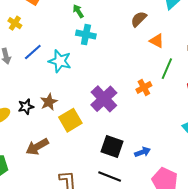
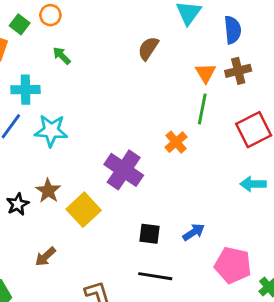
cyan cross: (86, 35) -> (26, 90), moved
orange triangle: (157, 41) -> (206, 73), moved, turned 42
black square: (112, 146) -> (149, 234), size x0.7
brown arrow: (37, 147) -> (45, 257), size x0.7

